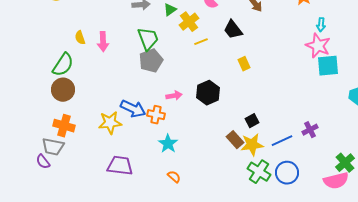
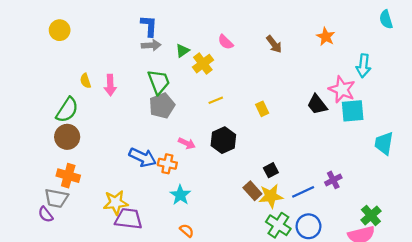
cyan arrow: (321, 25) -> (363, 66), moved, size x1.5
black trapezoid: (233, 30) -> (317, 105), moved
yellow line: (201, 42) -> (216, 100), moved
pink arrow: (174, 96) -> (187, 143), turned 35
yellow star: (110, 123) -> (116, 203), moved

